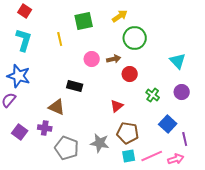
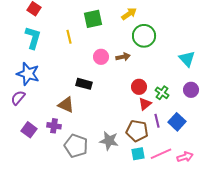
red circle: (130, 74) -> (139, 87), moved
red triangle: (117, 106) -> (145, 104), moved
purple line: (185, 139) -> (157, 121), moved

